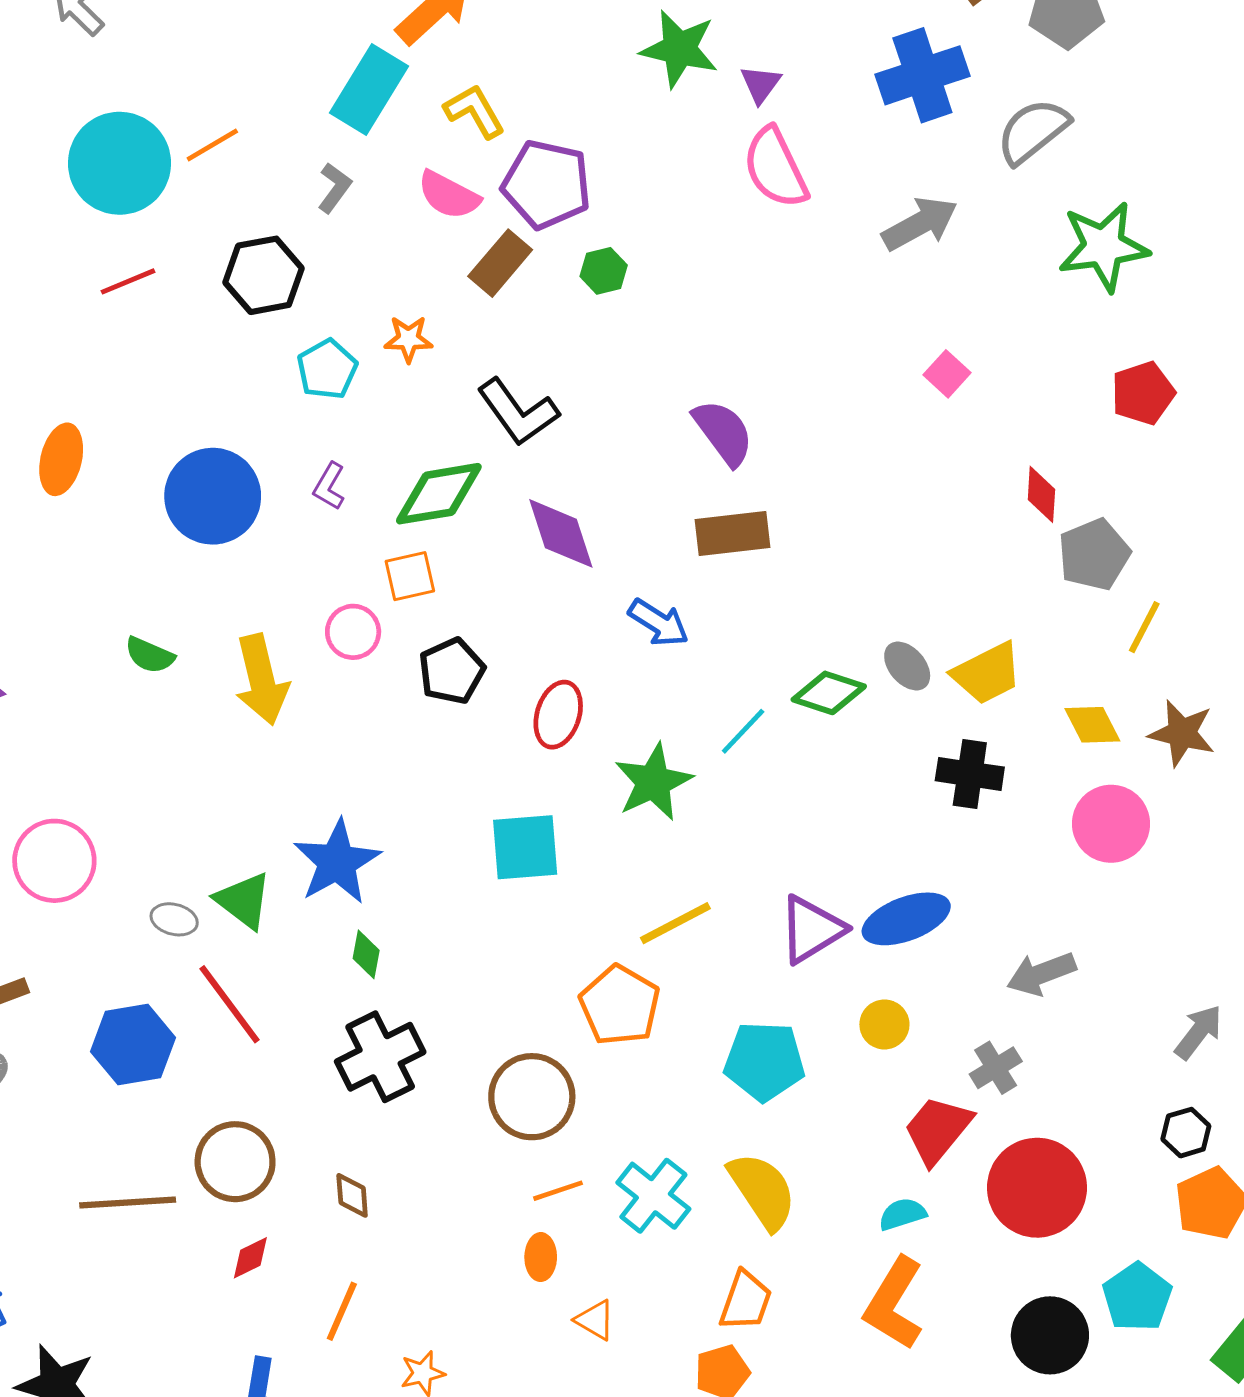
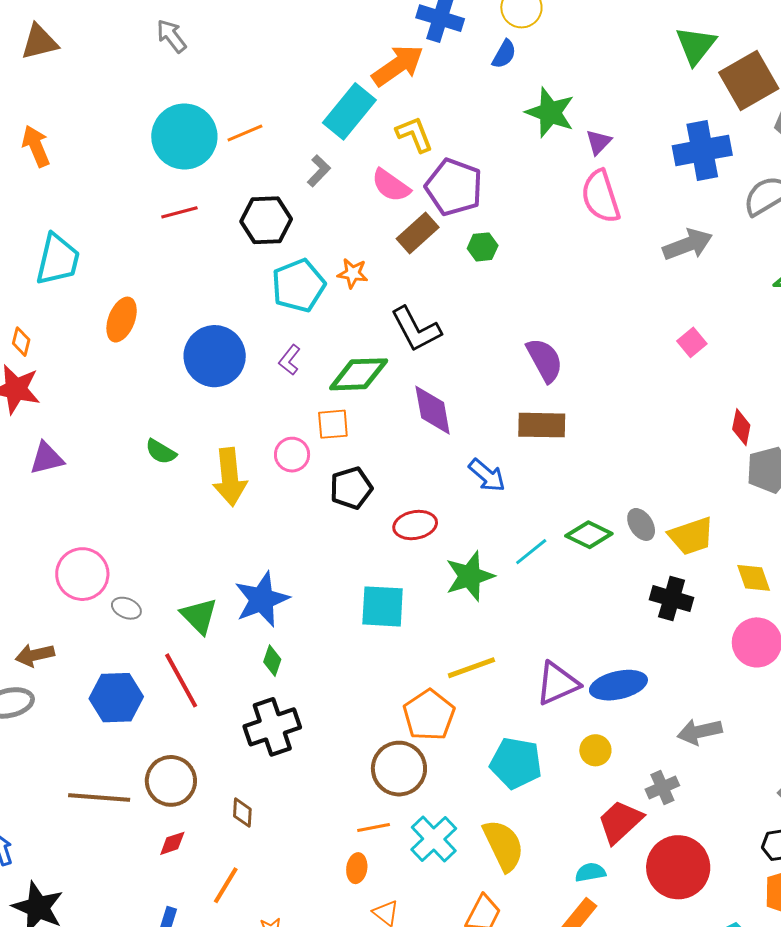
cyan pentagon: (327, 369) -> (298, 285), size x1.4
red ellipse: (558, 715) -> (415, 525), turned 54
gray ellipse: (174, 919) -> (126, 608), moved
brown circle: (532, 1097) -> (399, 769), moved

